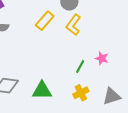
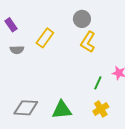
yellow rectangle: (45, 21) -> (45, 38), moved

